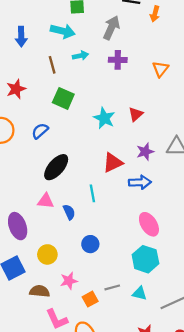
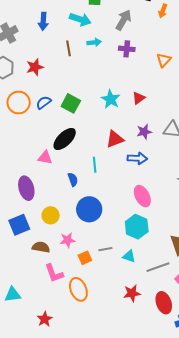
green square: (63, 98) -> (71, 103), moved
blue semicircle: (40, 131) -> (44, 103), moved
pink triangle: (46, 201) -> (45, 158), moved
blue circle: (90, 244) -> (89, 209), size x1.6

